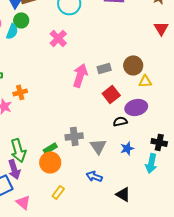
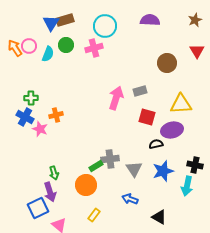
green circle: (21, 20) -> (66, 45), moved
pink cross: (58, 38) -> (94, 48), moved, turned 30
brown circle: (133, 65) -> (167, 63), moved
yellow triangle: (145, 81) -> (181, 104), size x1.6
red square: (111, 94) -> (147, 117), turned -36
green rectangle: (50, 148) -> (96, 166), moved
blue star: (127, 148) -> (163, 171), size x1.5
green arrow: (18, 150) -> (54, 173), size x0.6

